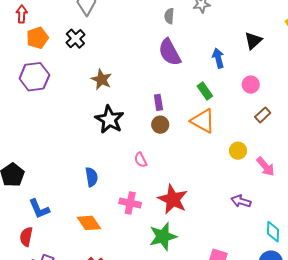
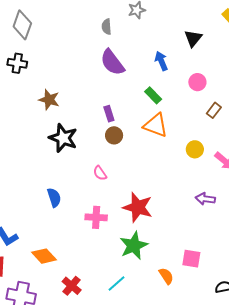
black cross: (75, 39) -> (17, 63), turned -30
orange diamond: (89, 223) -> (44, 256), moved

